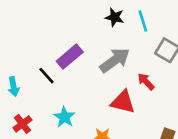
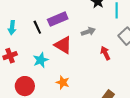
gray arrow: (115, 60) -> (88, 32), size x0.6
red triangle: (123, 102) -> (63, 45), moved

